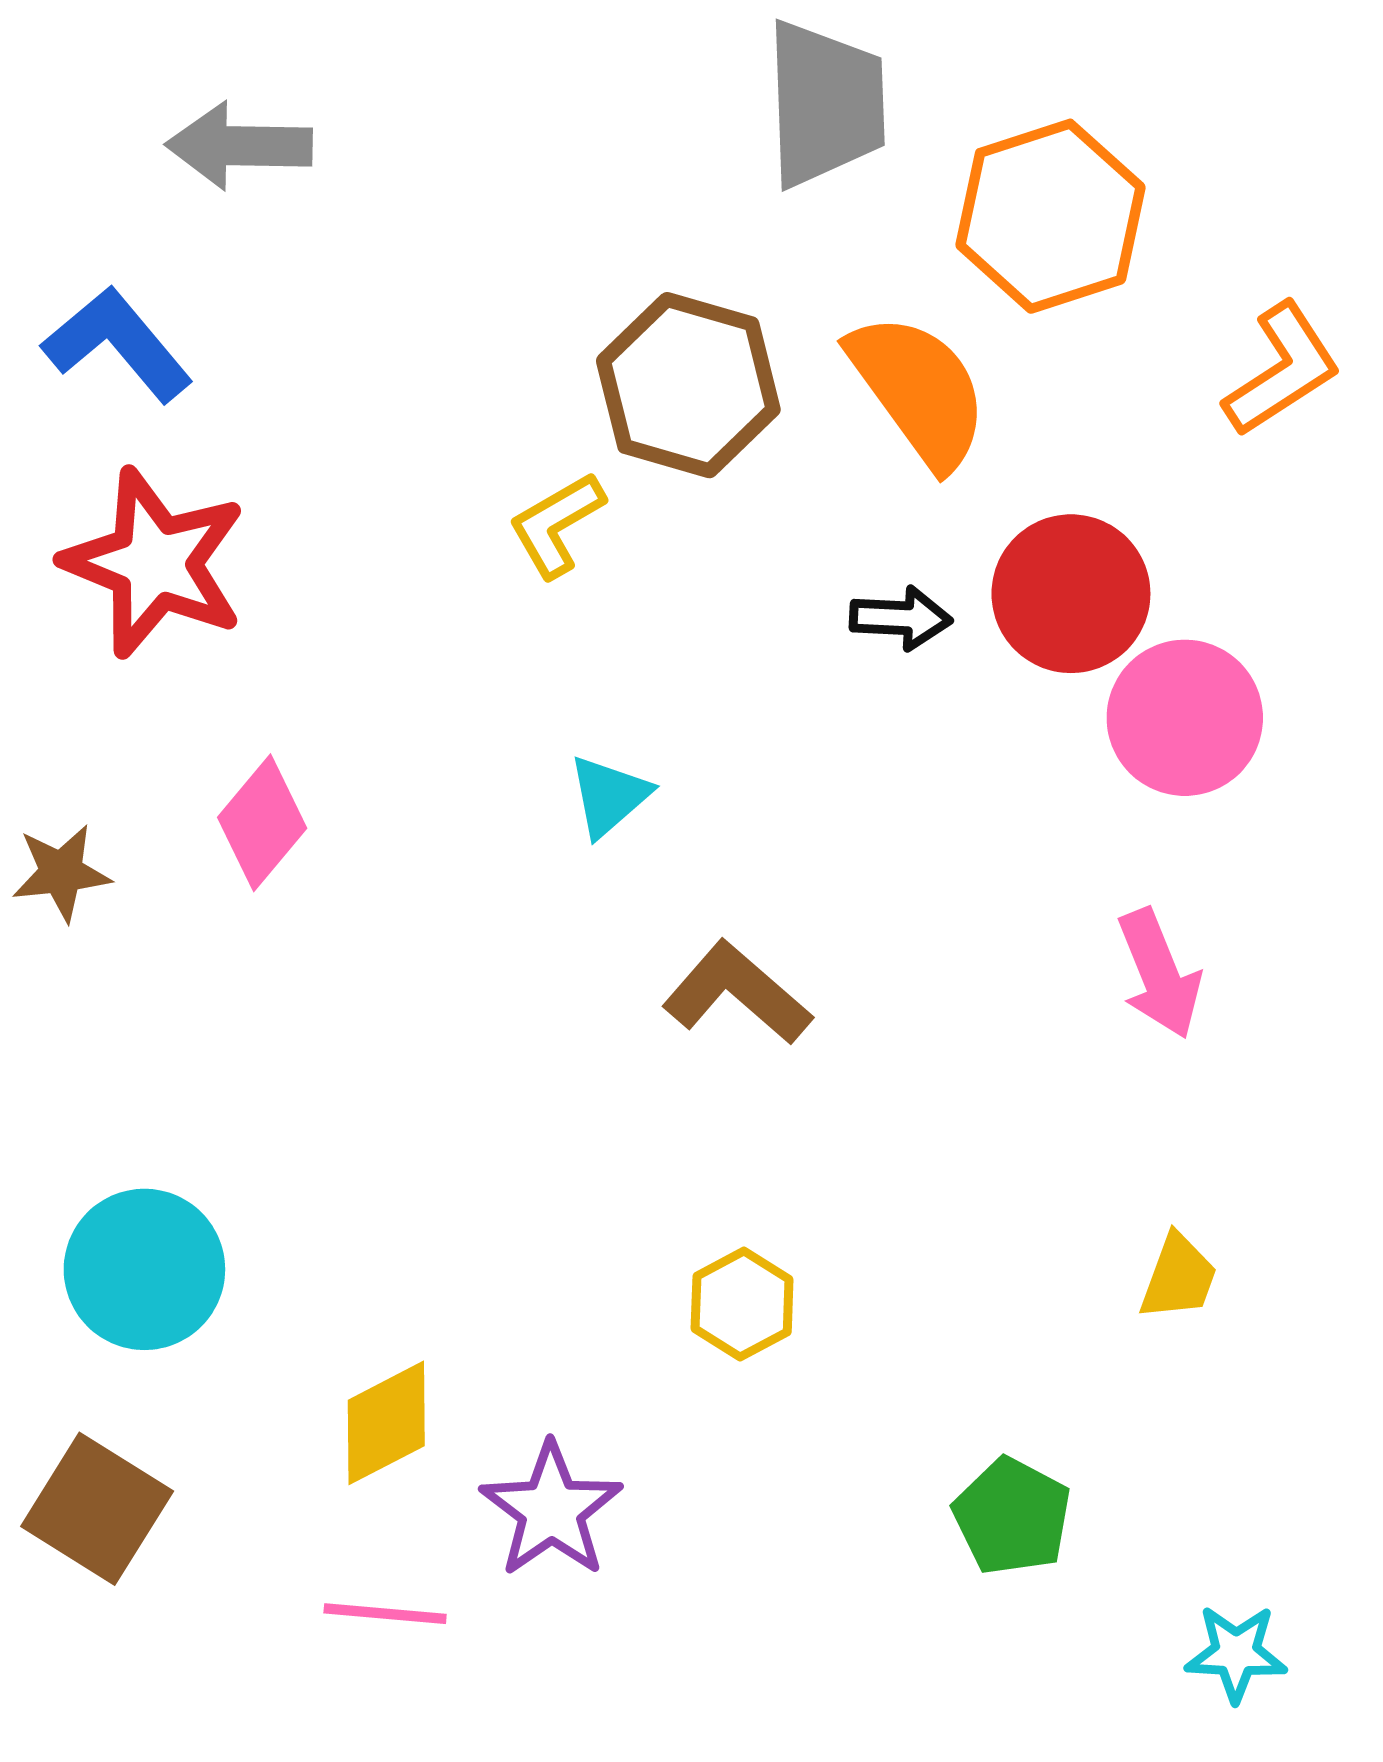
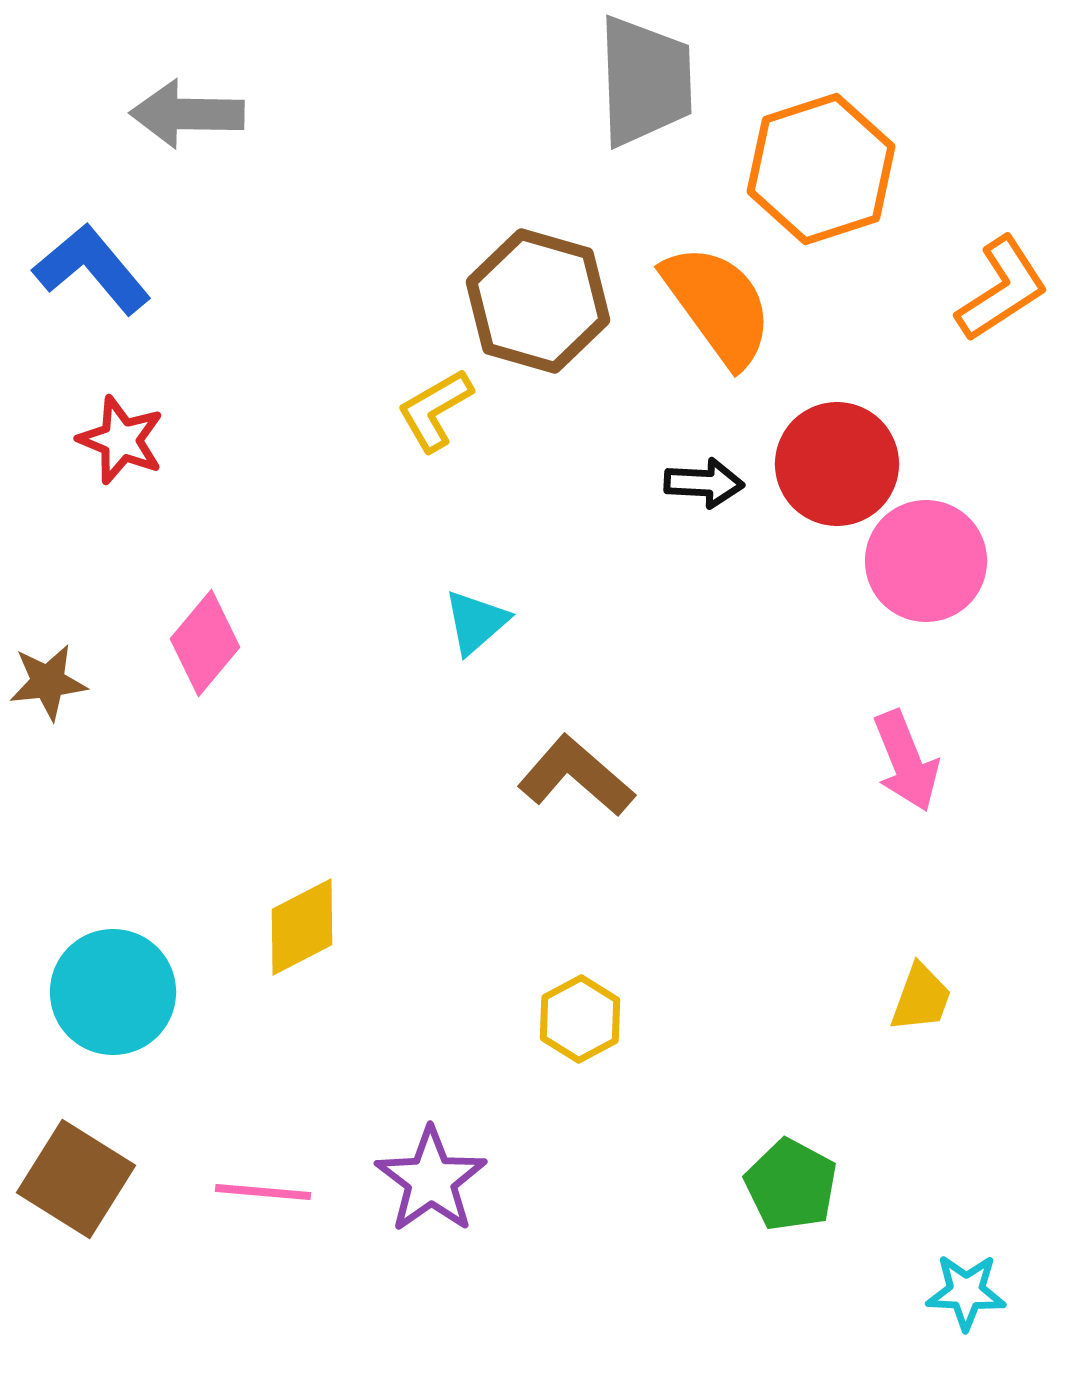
red star: (155, 563) -> (121, 440), size x0.6
yellow diamond: (386, 1423) -> (302, 927), moved
pink line: (385, 1614) -> (263, 1192), moved

